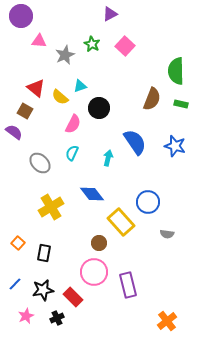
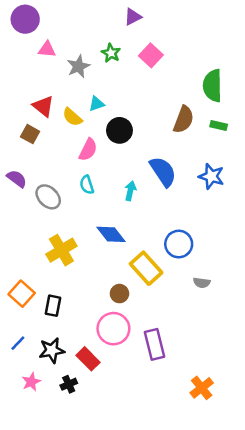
purple semicircle: (14, 132) -> (17, 179), moved
cyan semicircle: (72, 153) -> (87, 185), turned -42
orange square: (18, 243) -> (22, 294), size x1.5

